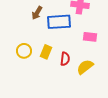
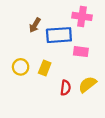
pink rectangle: (90, 37) -> (81, 52), moved
red semicircle: (65, 59) -> (66, 88), moved

